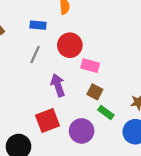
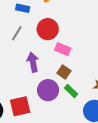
red square: (48, 120) -> (20, 106), moved
purple circle: (82, 131) -> (48, 90), moved

